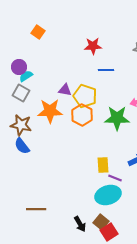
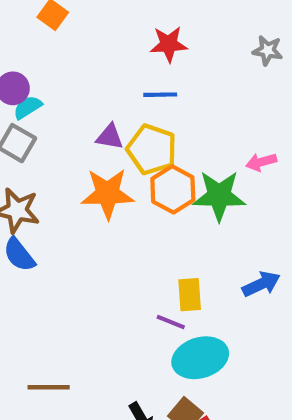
blue line: (106, 70) -> (160, 95), moved
orange star: (50, 111) -> (108, 194), moved
orange hexagon: (82, 115) -> (173, 189), moved
purple line: (115, 178) -> (171, 322), moved

